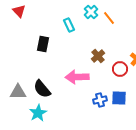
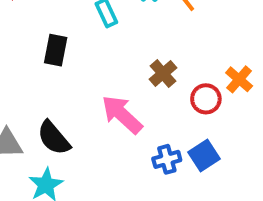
pink arrow: (77, 77) -> (122, 114), turned 45
blue square: (119, 98) -> (204, 155), turned -35

